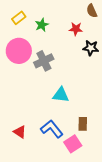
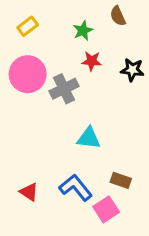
brown semicircle: (92, 11) -> (118, 16), moved
green star: (42, 25) -> (83, 31), moved
red star: (76, 29) -> (92, 61), moved
brown rectangle: (83, 124) -> (121, 180), turned -72

